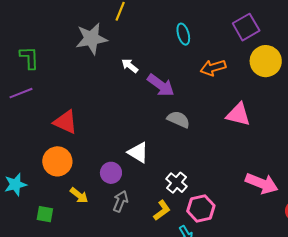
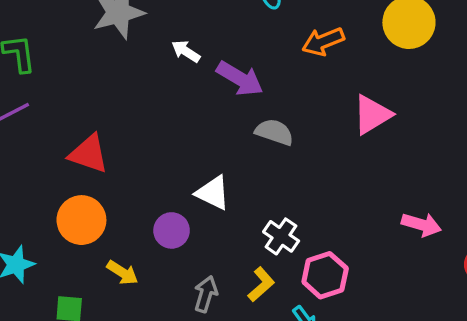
pink triangle: (238, 114) -> (372, 115), turned -40
pink arrow: (262, 183) -> (421, 225), size x0.7
gray arrow: (120, 201) -> (206, 294), moved

